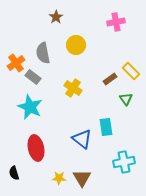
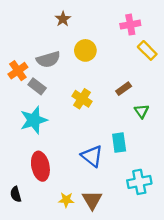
gray semicircle: (43, 53) -> (48, 59), turned -95
yellow rectangle: (131, 71) -> (147, 50), moved
cyan star: (30, 107) -> (34, 120), turned 30

